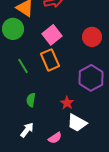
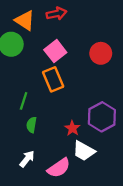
green line: (23, 66) -> (24, 101), moved, turned 49
purple hexagon: (91, 78) -> (102, 117), moved
pink semicircle: (55, 138) -> (59, 168), size x1.5

